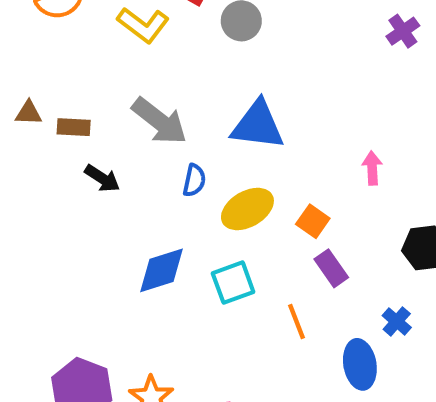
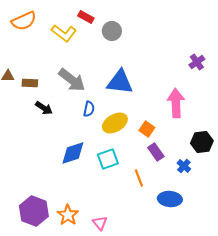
purple cross: (403, 31) -> (197, 62), moved
pink arrow: (372, 168) -> (176, 103), size x1.8
blue cross: (397, 321) -> (184, 166), moved
blue ellipse: (360, 364) -> (170, 199), turned -75

